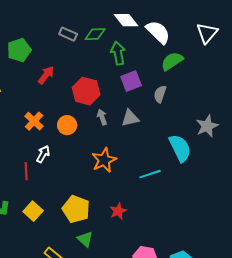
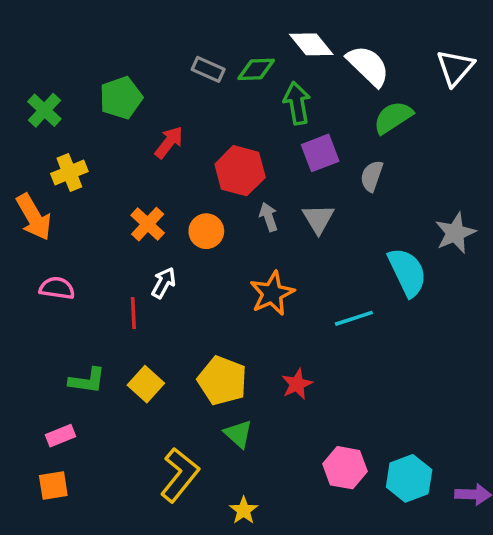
gray triangle: (130, 118) -> (318, 219), turned -48

